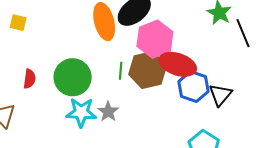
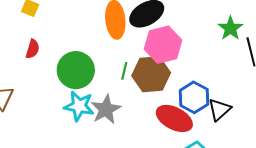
red ellipse: (178, 64) -> (174, 118), moved
red semicircle: (30, 79) -> (33, 49), moved
gray star: (108, 112) -> (106, 109), size x1.4

